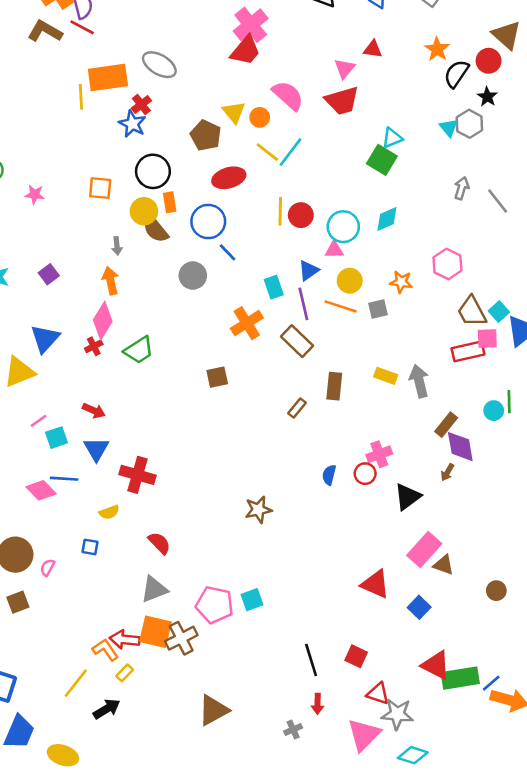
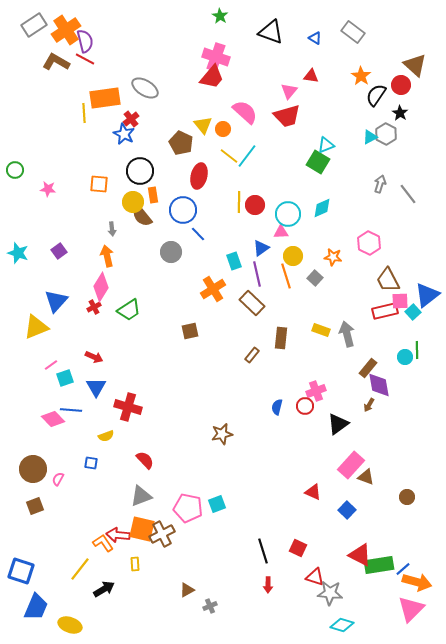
pink cross: (251, 25) -> (216, 57), turned -32
cyan triangle: (449, 128) -> (370, 137), turned 42
red ellipse: (229, 178) -> (199, 176), turned -60
orange line: (341, 306) -> (286, 276), turned 55
gray square: (378, 309) -> (315, 278), turned -35
cyan square: (499, 312) -> (413, 312), moved
red triangle: (375, 584) -> (313, 492), size x0.7
yellow rectangle: (125, 673) -> (135, 564), moved, turned -48
brown triangle: (213, 710) -> (187, 590), size x0.6
gray cross: (293, 729) -> (210, 606), moved
pink triangle: (364, 735) -> (411, 609), moved

